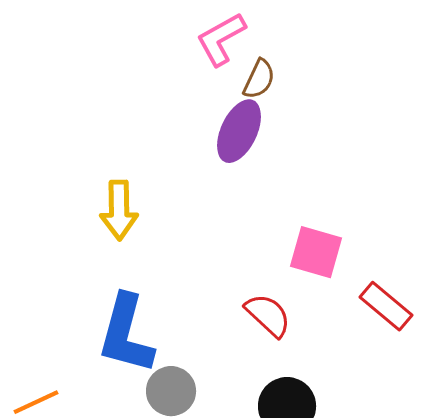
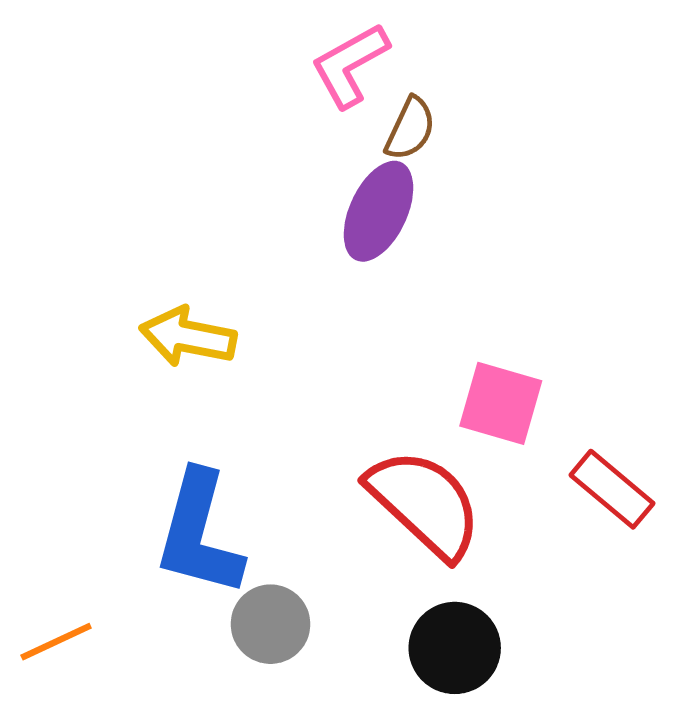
yellow arrow: (119, 210) -> (188, 337), turned 102
red semicircle: (268, 315) -> (425, 503), size x1.6

